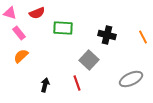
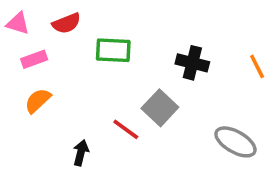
pink rectangle: (19, 33) -> (34, 59), turned -72
gray ellipse: (131, 79) -> (235, 142), turned 55
red line: (77, 83) -> (126, 129), moved, turned -35

